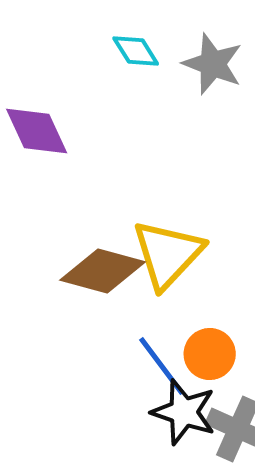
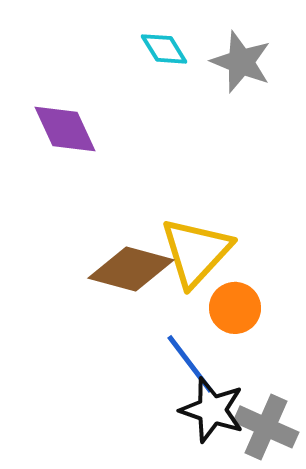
orange circle: (210, 354) -> (235, 308), moved

